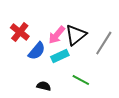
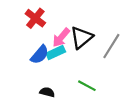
red cross: (20, 32) -> (35, 18), moved
cyan rectangle: (60, 56) -> (56, 52), moved

